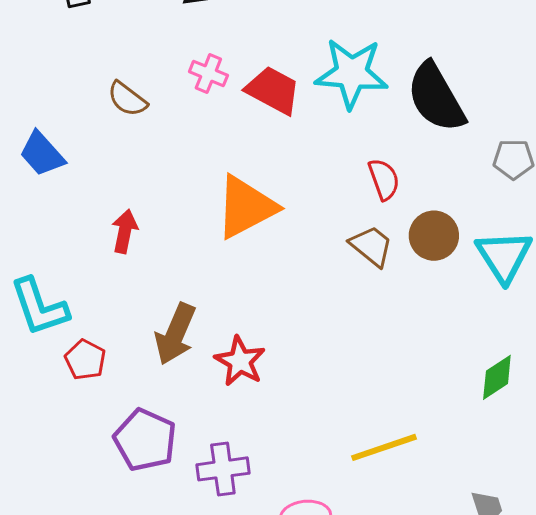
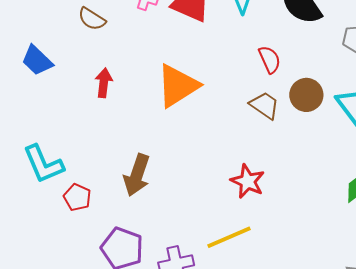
red arrow: (125, 231) -> (104, 83), moved
red star: (240, 361) -> (248, 181), moved
yellow line: (384, 447) -> (229, 237), moved

